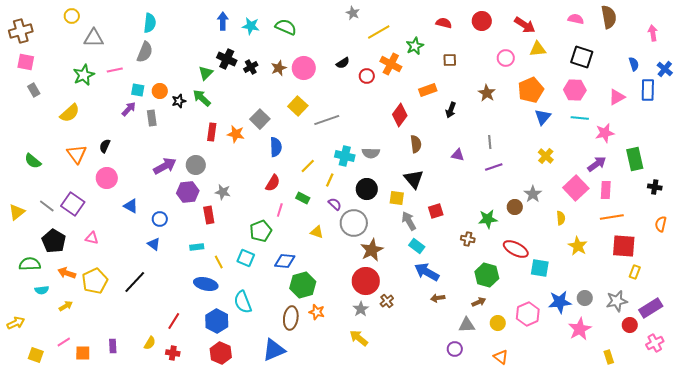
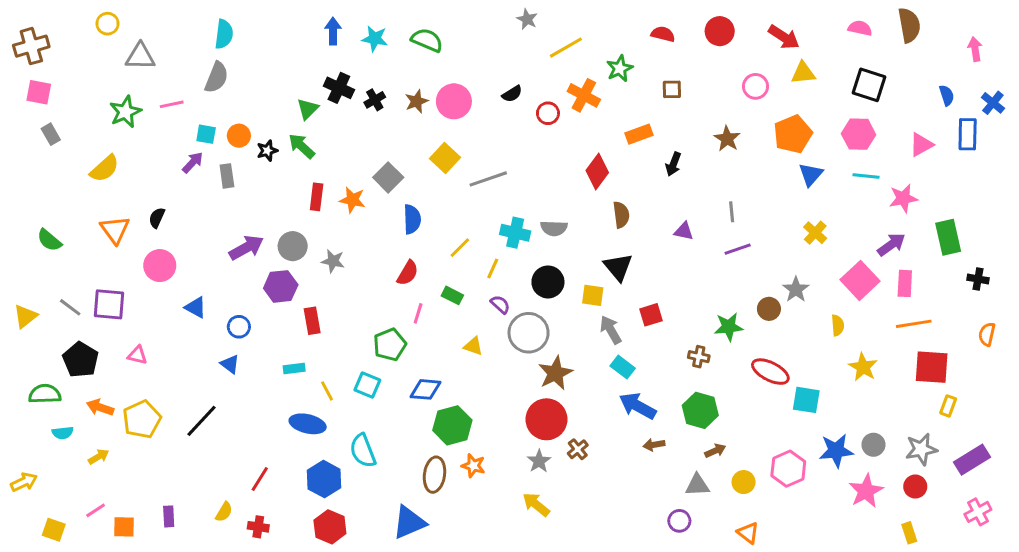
gray star: (223, 192) -> (333, 261), moved
purple square: (73, 204) -> (109, 304), turned -30
green hexagon: (487, 275) -> (700, 410), moved
red circle: (630, 325) -> (915, 487), moved

